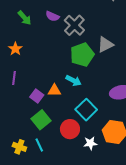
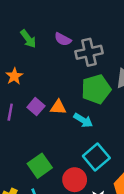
gray cross: (74, 25) -> (89, 52), turned 30
orange triangle: (54, 90) -> (58, 107), moved
purple square: (37, 96) -> (36, 107), moved

